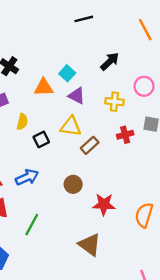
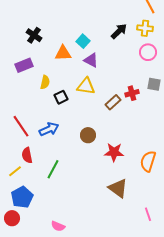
yellow cross: (114, 102) -> (145, 28), moved
brown rectangle: (90, 145) -> (113, 102), moved
brown triangle: (90, 245) -> (118, 188), moved

